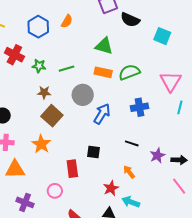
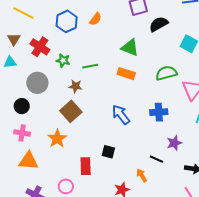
black semicircle: (130, 20) -> (159, 24), turned 120
green semicircle: (129, 72) -> (166, 73), moved
brown star: (44, 92) -> (75, 86), moved
gray circle: (83, 95) -> (37, 83), moved
blue arrow: (102, 114) -> (121, 115), turned -75
black line: (132, 143) -> (156, 159), moved
purple star: (157, 155) -> (174, 143), moved

